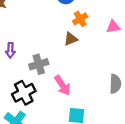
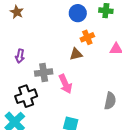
pink arrow: (63, 85) -> (65, 84), moved

